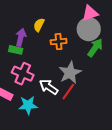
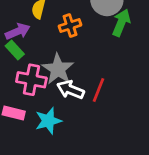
purple arrow: (21, 37) -> (18, 31), turned 66
green rectangle: (16, 50) -> (15, 50), turned 48
gray star: (70, 73) -> (58, 69), moved

